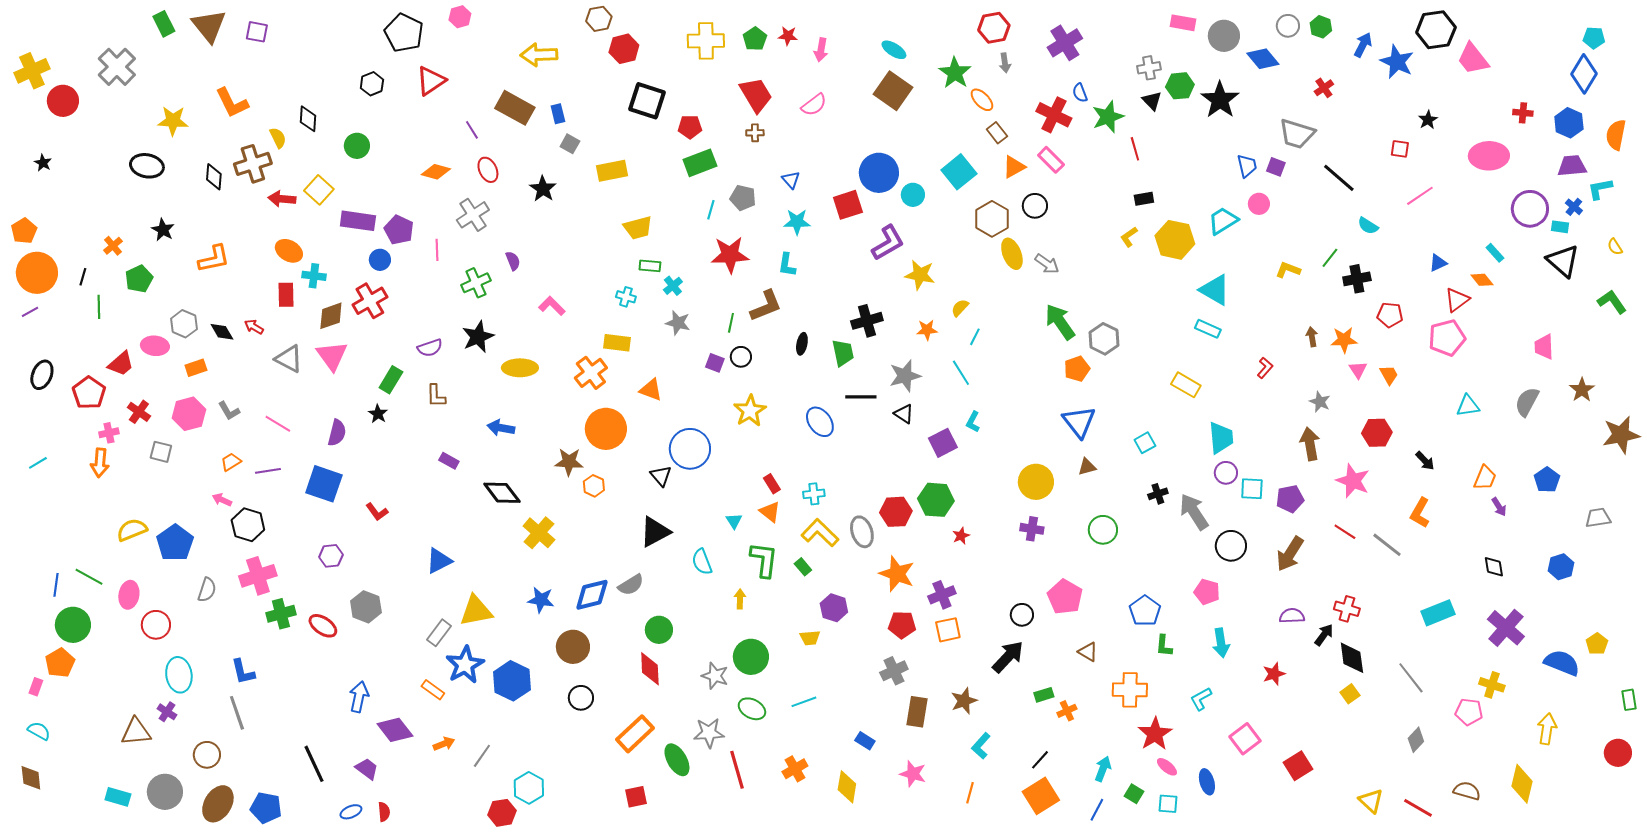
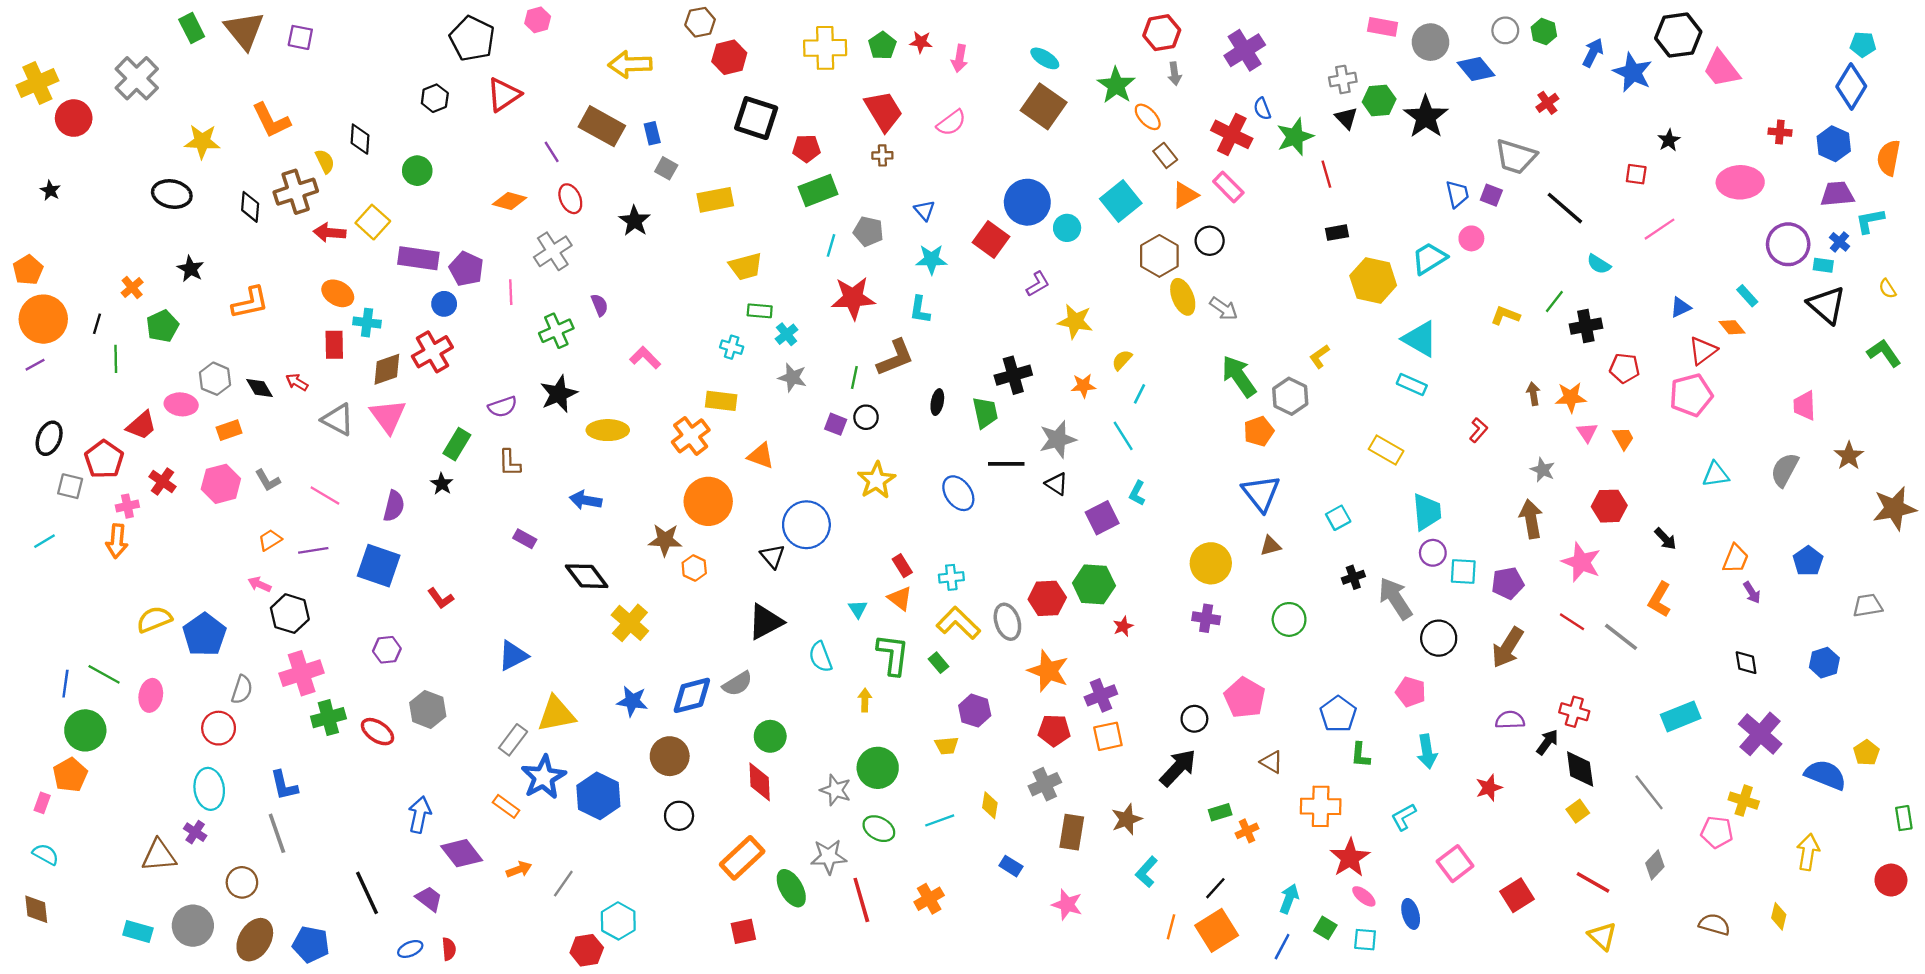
red square: (848, 205) -> (991, 240), turned -36
yellow L-shape: (1129, 237) -> (1319, 356), moved
purple L-shape: (888, 243) -> (1038, 284), size x0.6
gray square: (161, 452) -> (70, 486), moved
red circle: (156, 625) -> (219, 728), moved
yellow diamond: (1522, 784) -> (1779, 916), size x0.6
yellow diamond: (847, 787) -> (990, 805), moved, size x0.7
orange line: (970, 793) -> (1171, 927), moved
red line: (1418, 808) -> (1593, 882), moved

